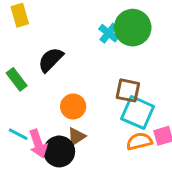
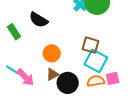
black semicircle: (51, 60) -> (39, 20), turned -108
pink arrow: (38, 144) -> (25, 77), turned -30
black circle: (59, 151) -> (68, 83), moved

